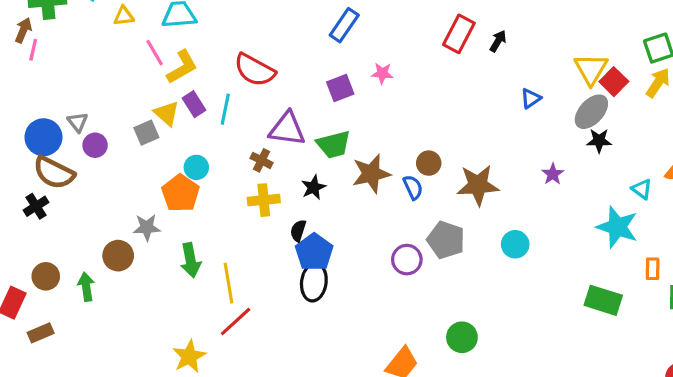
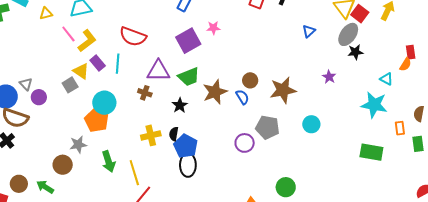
purple square: (340, 88) -> (188, 41), size x1.4
cyan circle: (196, 167) -> (104, 103), size x1.5
yellow cross: (264, 200) -> (151, 135), moved
green arrow: (86, 287) -> (45, 187), turned -42

